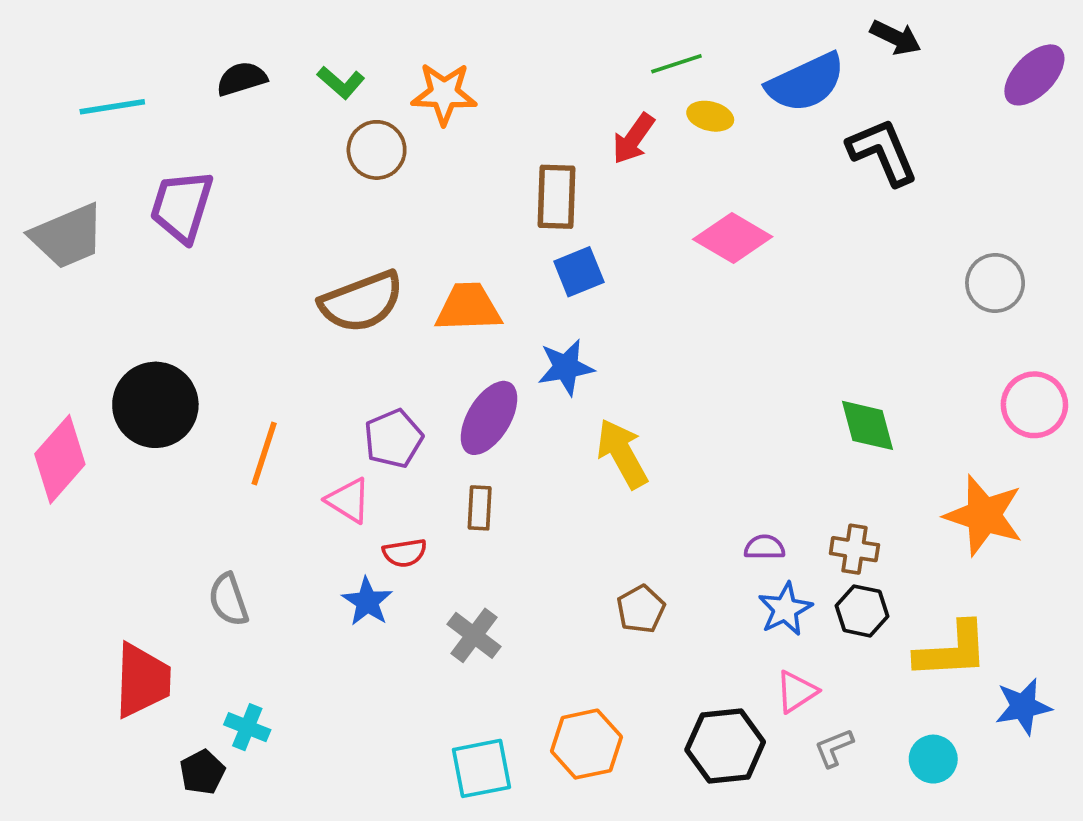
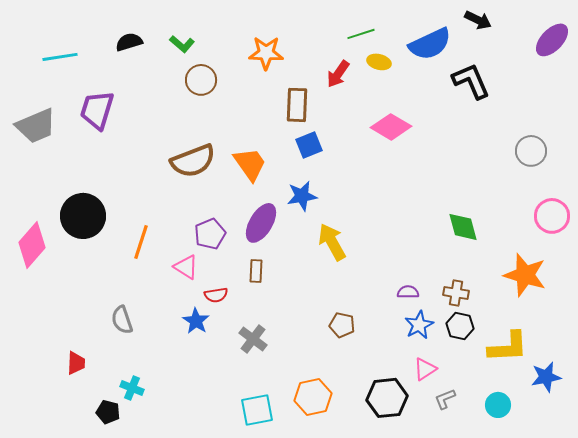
orange star: (444, 94) -> (266, 53), moved
orange trapezoid: (468, 307) -> (250, 164), turned 57
brown pentagon: (641, 609) -> (342, 325), turned -30
red trapezoid: (142, 680) -> (76, 363), size x0.6
black pentagon: (202, 772) -> (108, 412), turned -30

